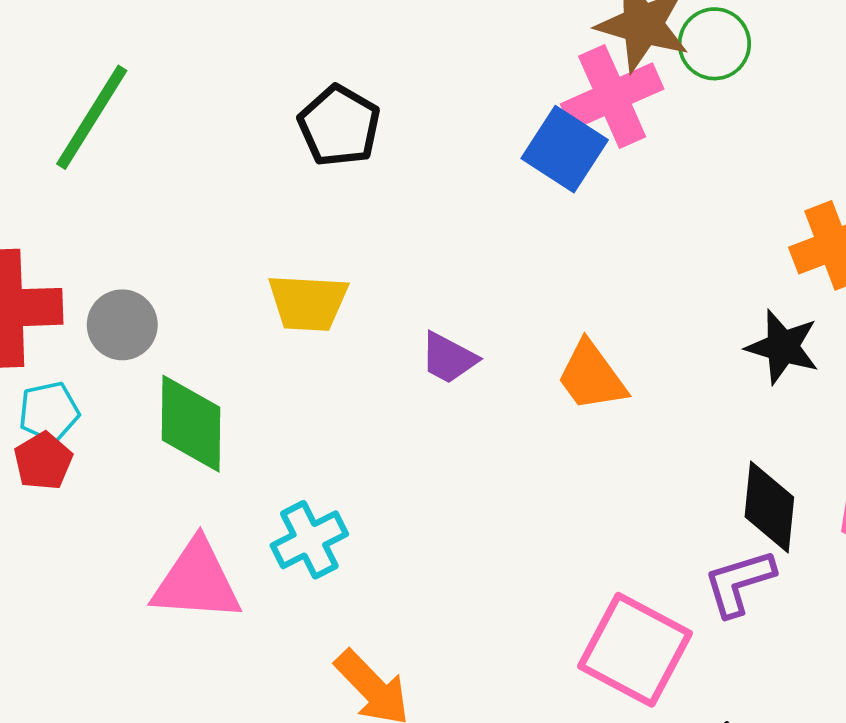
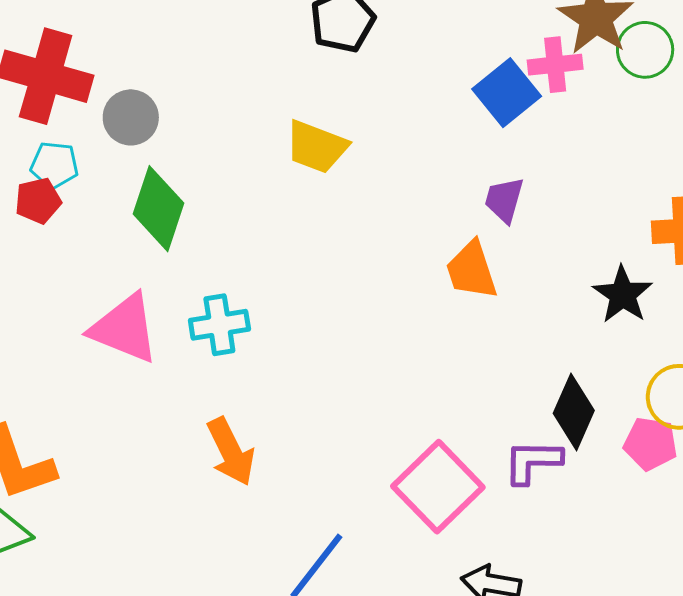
pink cross: (612, 96) -> (555, 65), size x0.7
yellow trapezoid: (308, 303) -> (316, 147), moved
purple trapezoid: (448, 358) -> (504, 200), moved, turned 60

